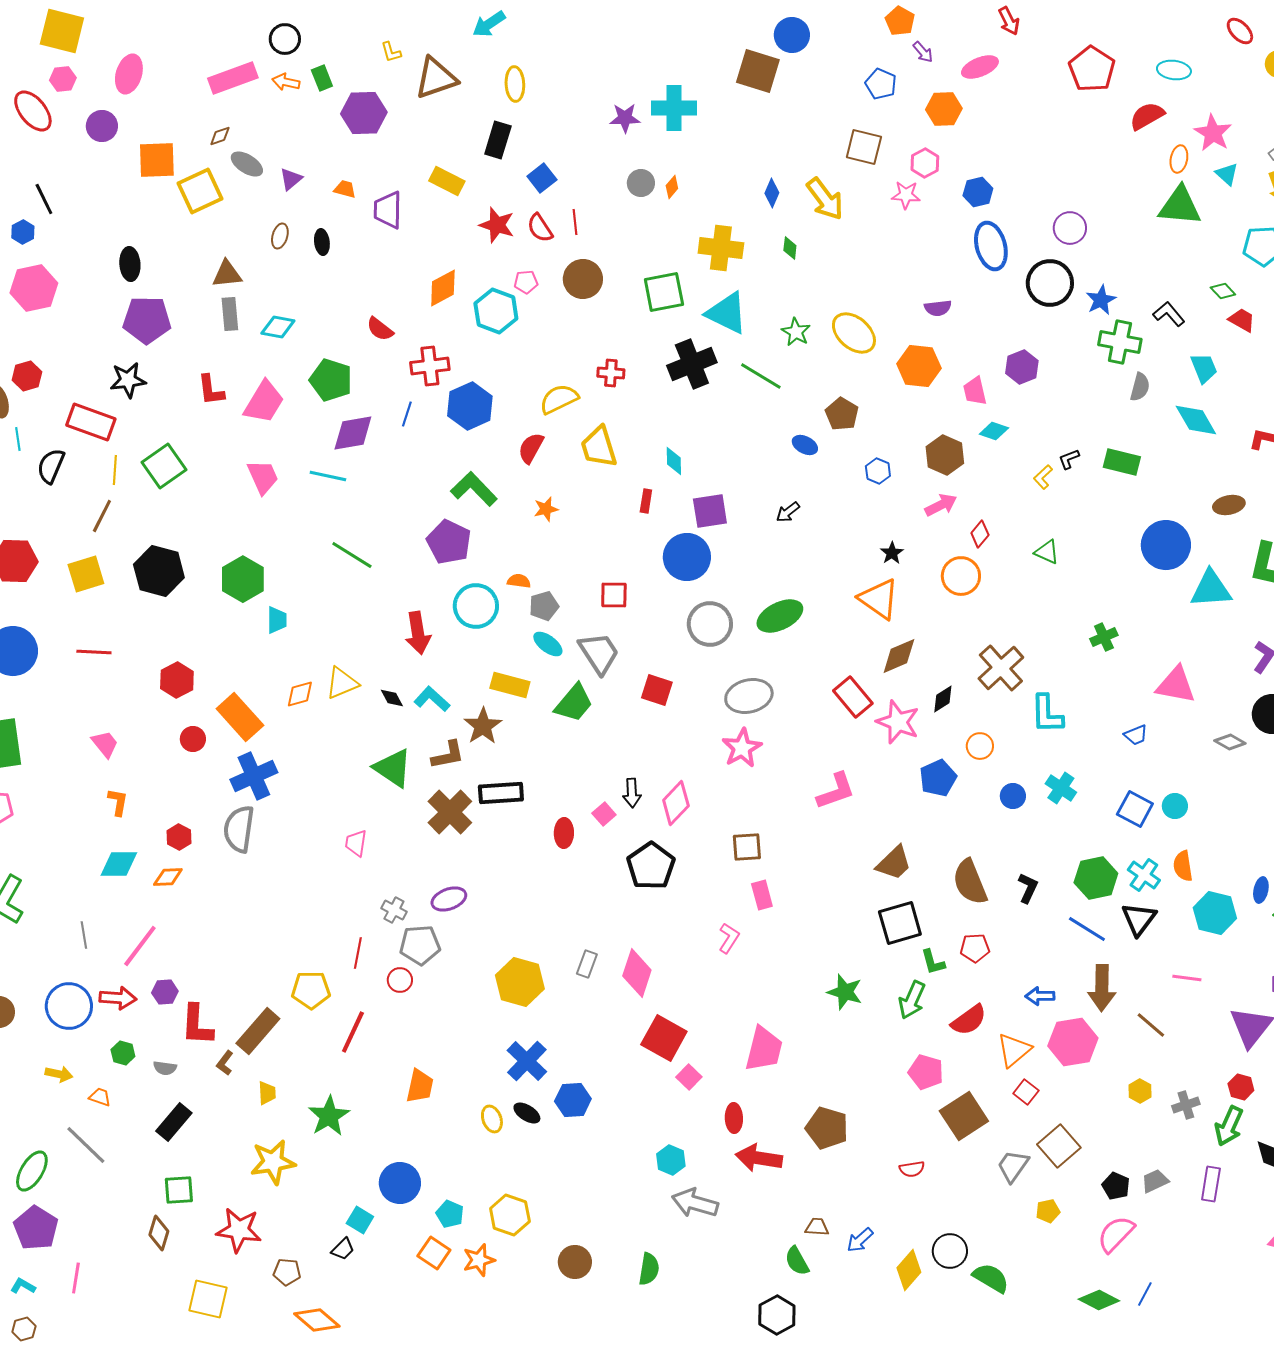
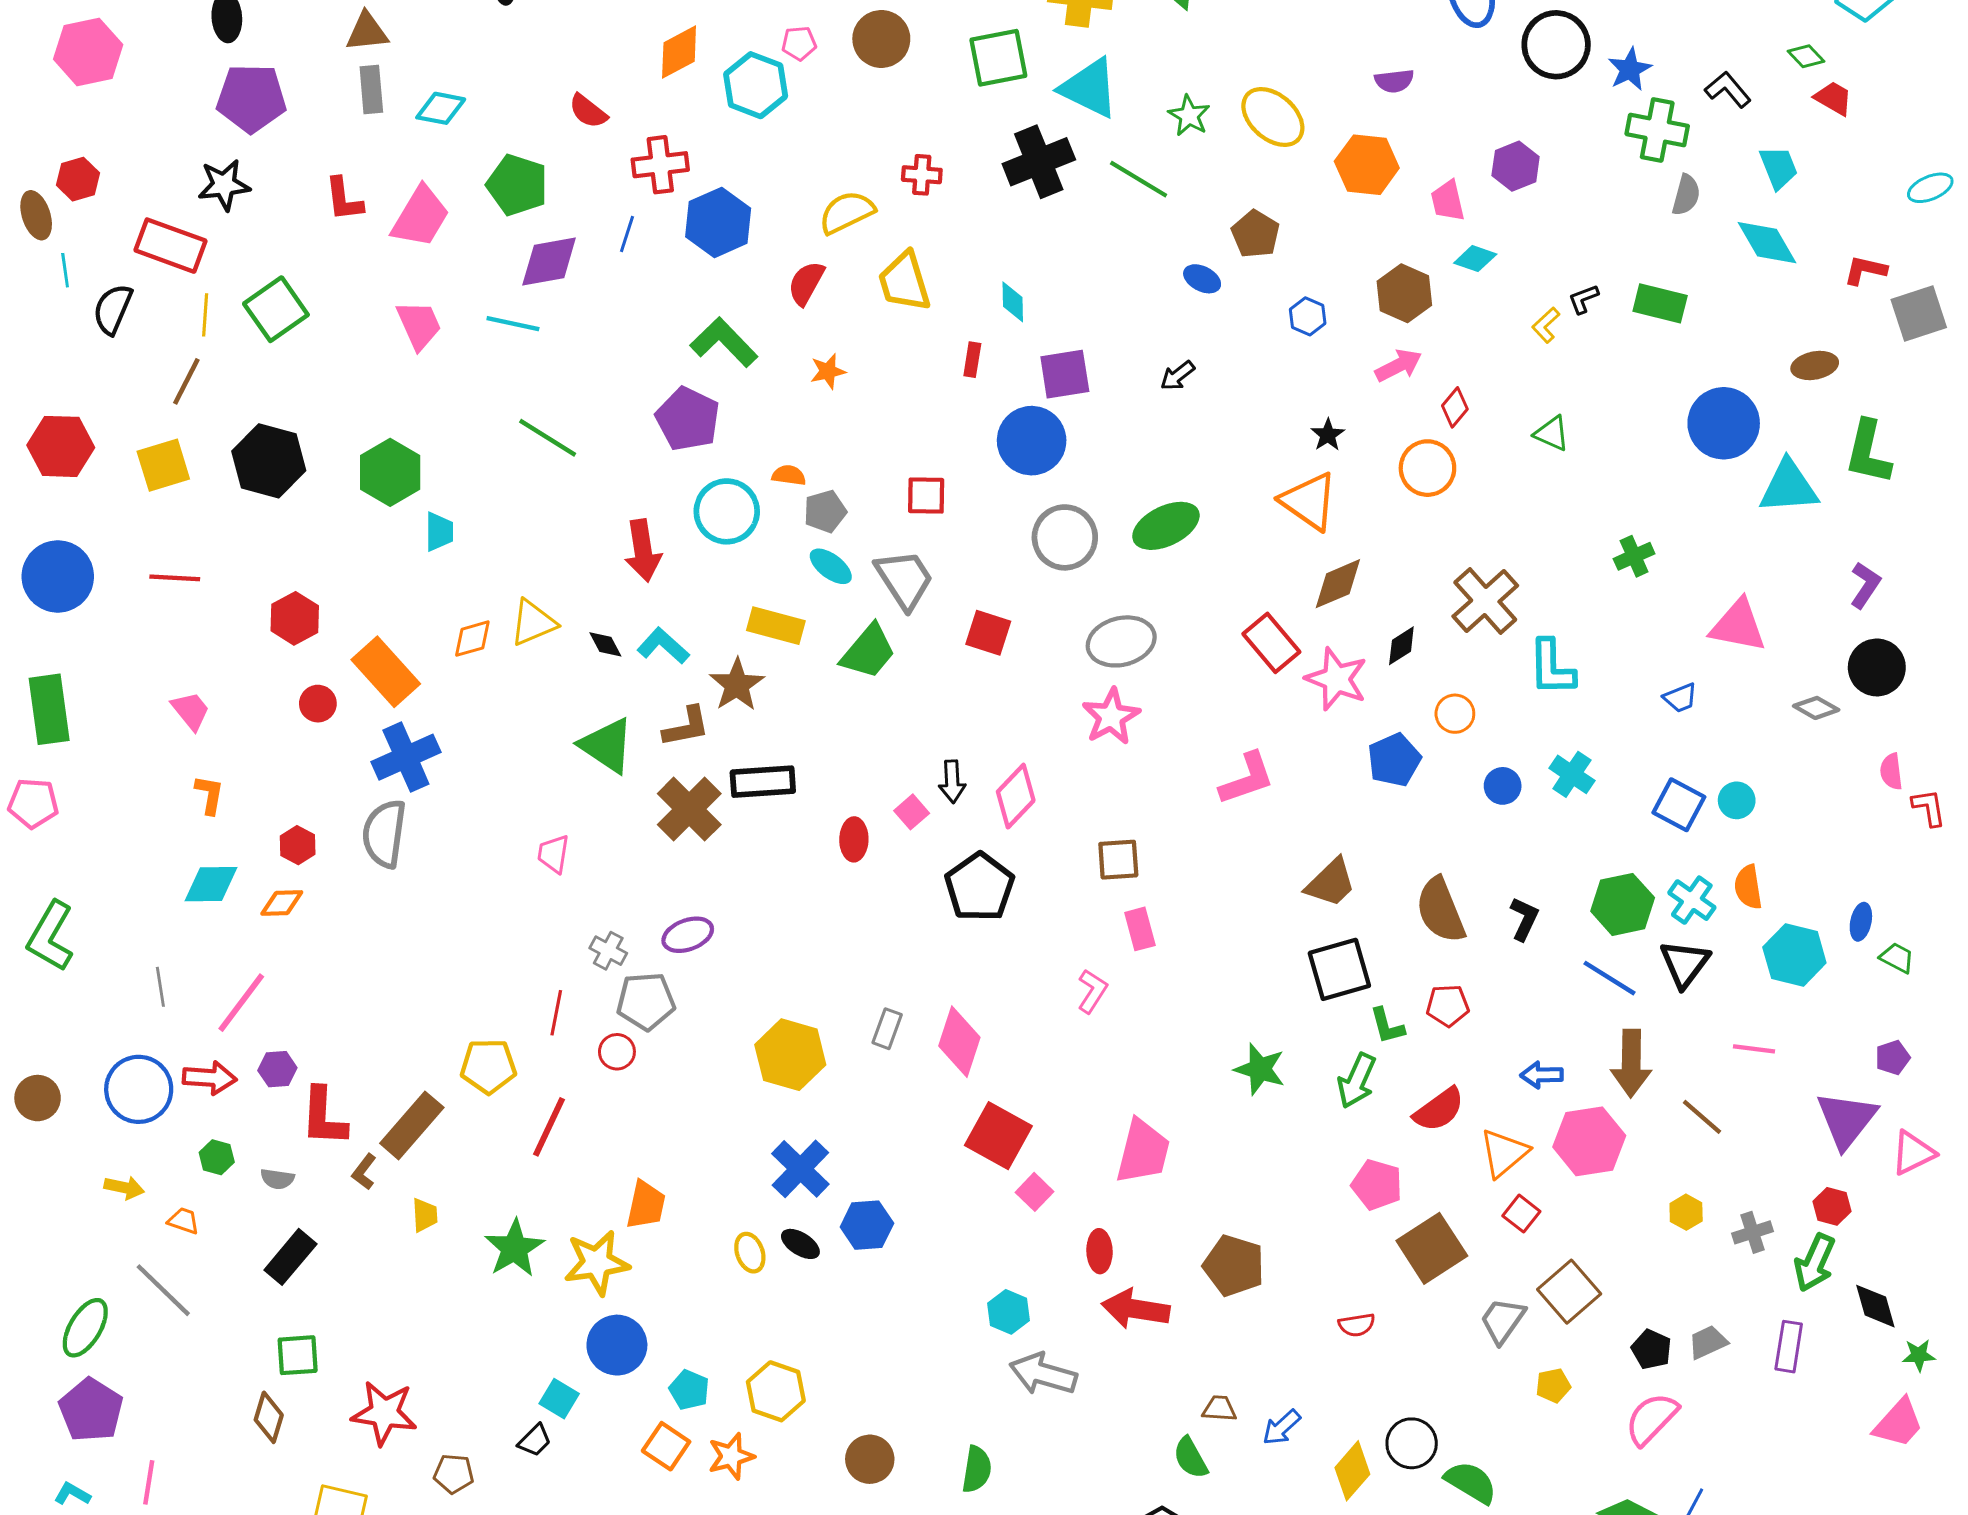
yellow star: (273, 1162) -> (597, 1263), moved

